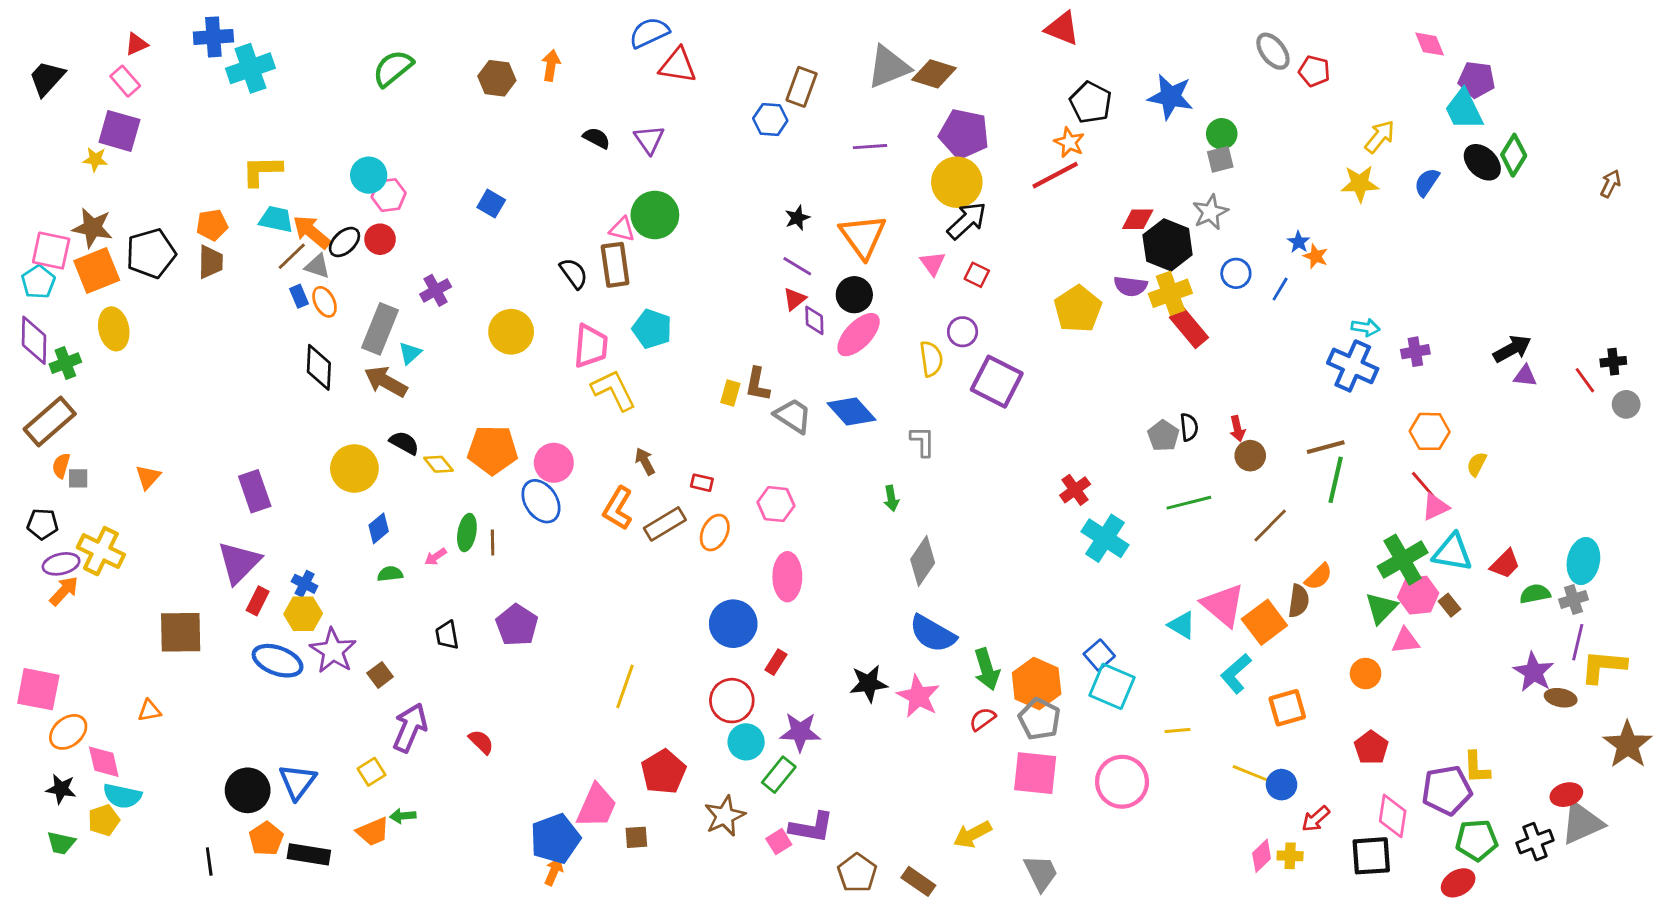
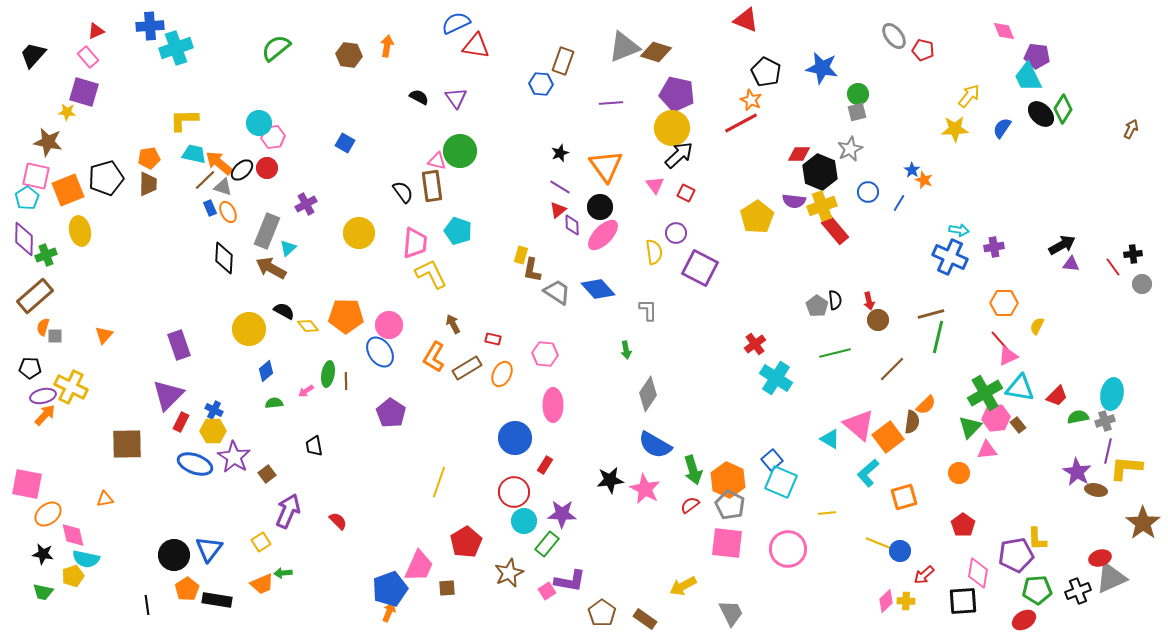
brown star: (92, 228) -> (48, 142), moved
yellow rectangle: (730, 393) -> (521, 255), moved
purple pentagon: (517, 625) -> (391, 413), moved

